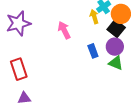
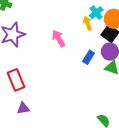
blue rectangle: (93, 51) -> (88, 57), turned 56

